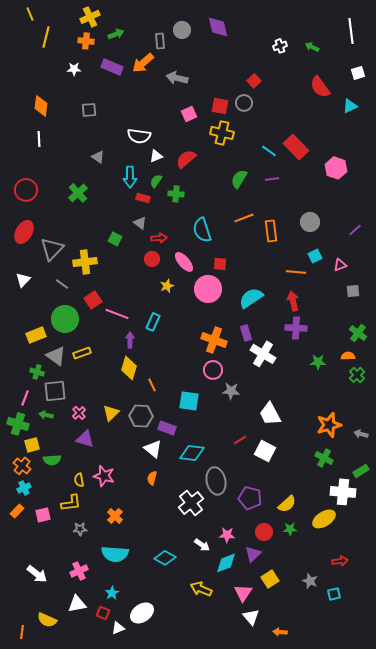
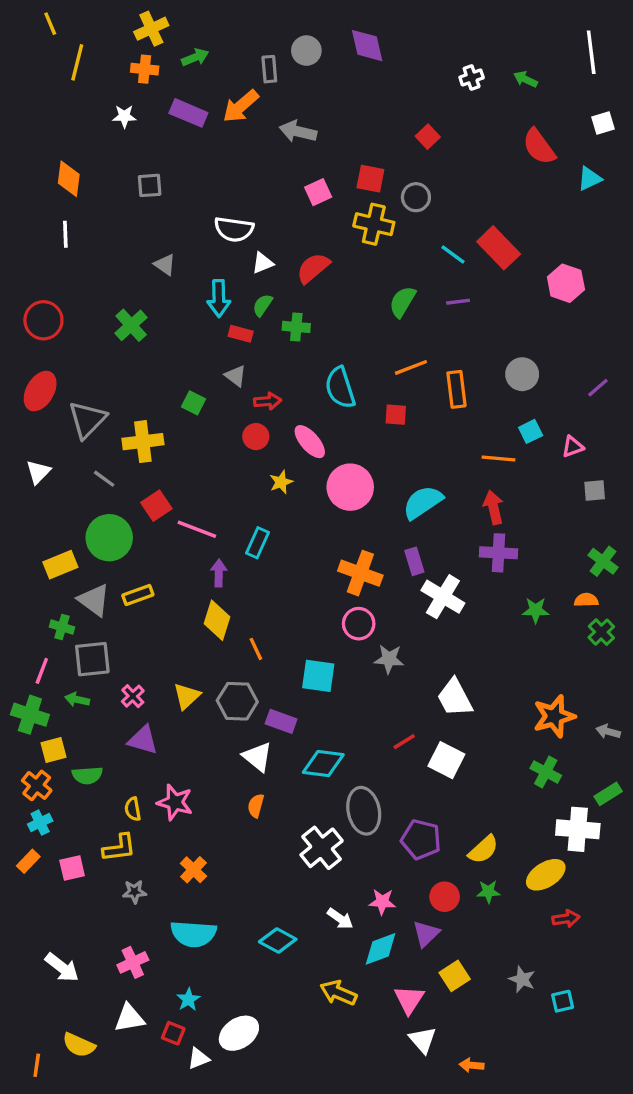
gray circle: (244, 103) -> (416, 197), moved
red square: (220, 264) -> (396, 415), moved
red arrow: (340, 561) -> (566, 919), moved

